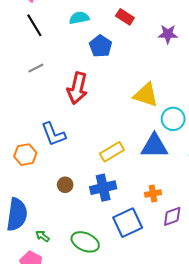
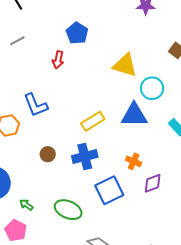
blue pentagon: (101, 46) -> (77, 33), moved
red arrow: (77, 88) -> (58, 60), size x0.6
orange cross: (153, 194) -> (134, 161), turned 35

